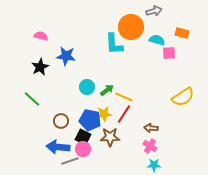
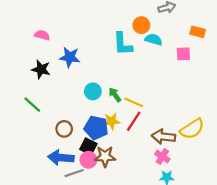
orange circle: (131, 27) -> (141, 25), size x0.6
cyan semicircle: (157, 40) -> (154, 40), moved
black star: (40, 67) -> (41, 69), turned -30
green arrow: (107, 90) -> (115, 95), turned -88
yellow semicircle: (183, 97) -> (192, 129), moved
brown arrow: (151, 128) -> (163, 137), size x1.5
brown star: (110, 137) -> (105, 156), moved

